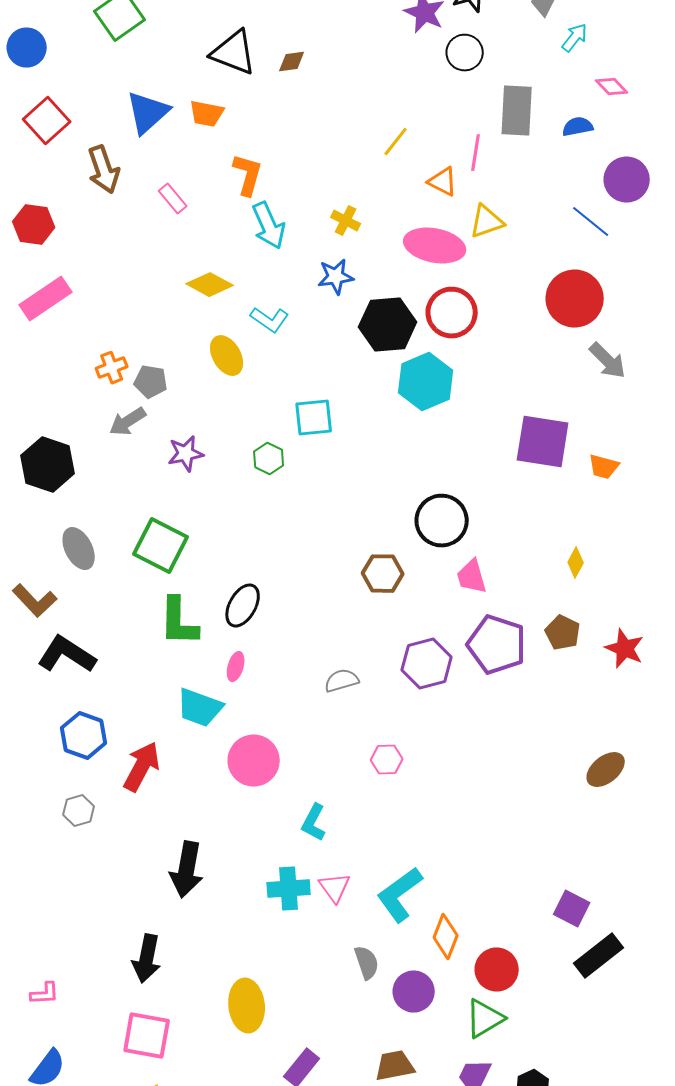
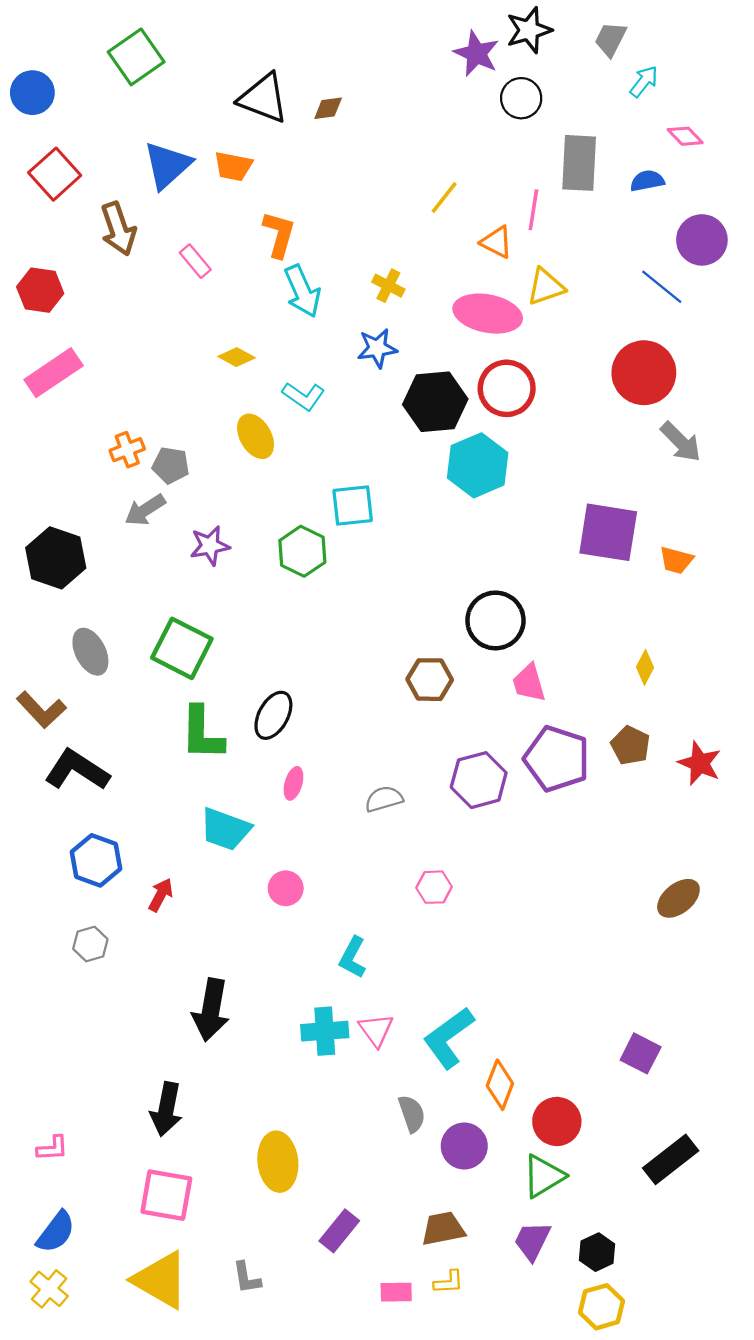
yellow diamond: (210, 285) -> (237, 357), size x0.7
green hexagon: (269, 459) -> (302, 551), size x1.4
pink ellipse: (236, 667) -> (293, 783), moved
pink circle: (254, 761) -> (286, 888), size x0.6
red arrow: (142, 767) -> (161, 895), size x0.6
black rectangle: (599, 956) -> (671, 1159), moved

